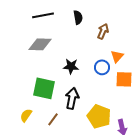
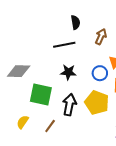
black line: (43, 15) -> (64, 45), moved
gray diamond: (40, 44) -> (19, 71), moved
yellow pentagon: (99, 116) -> (97, 103), moved

